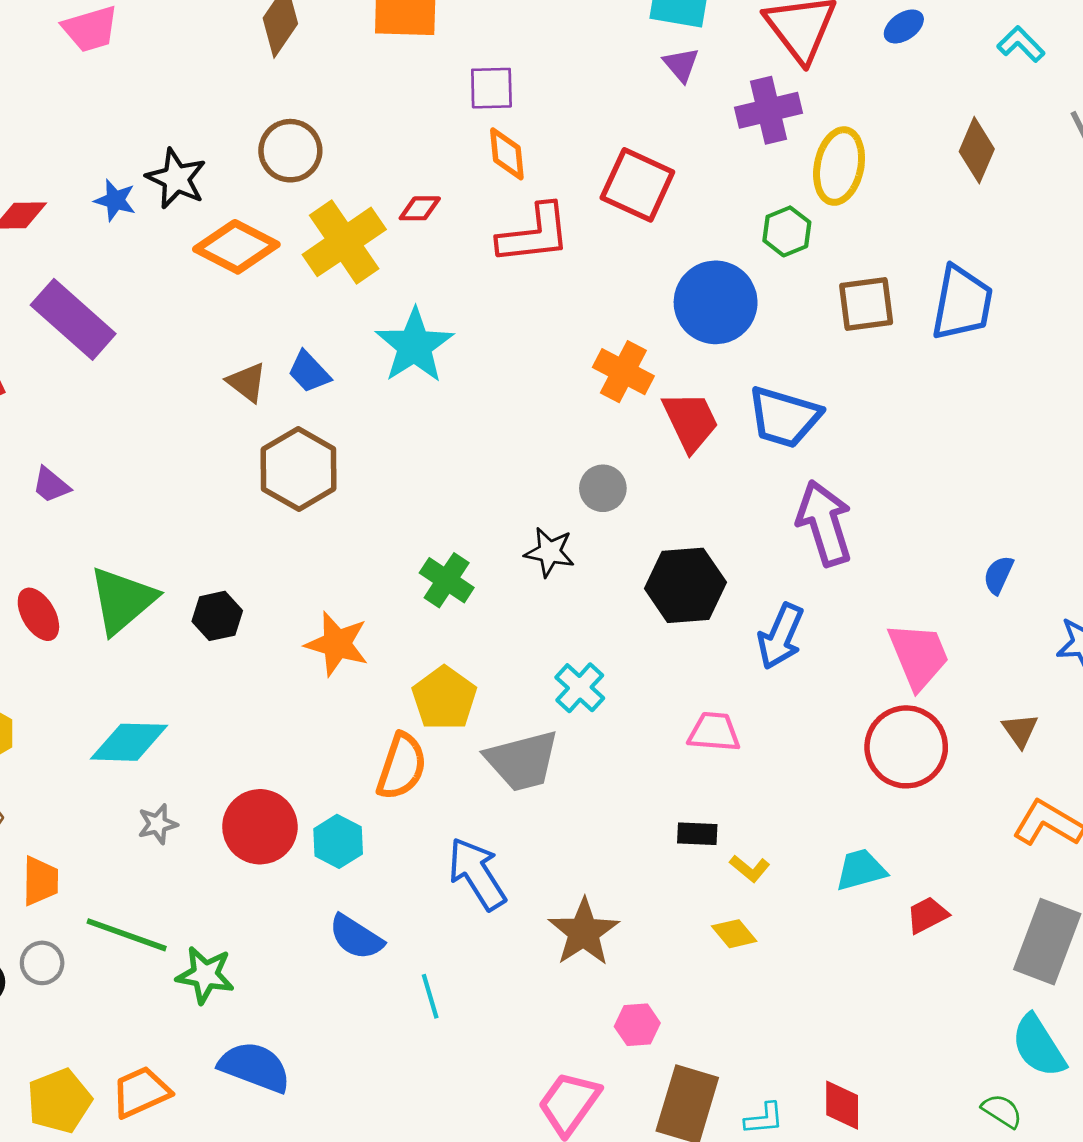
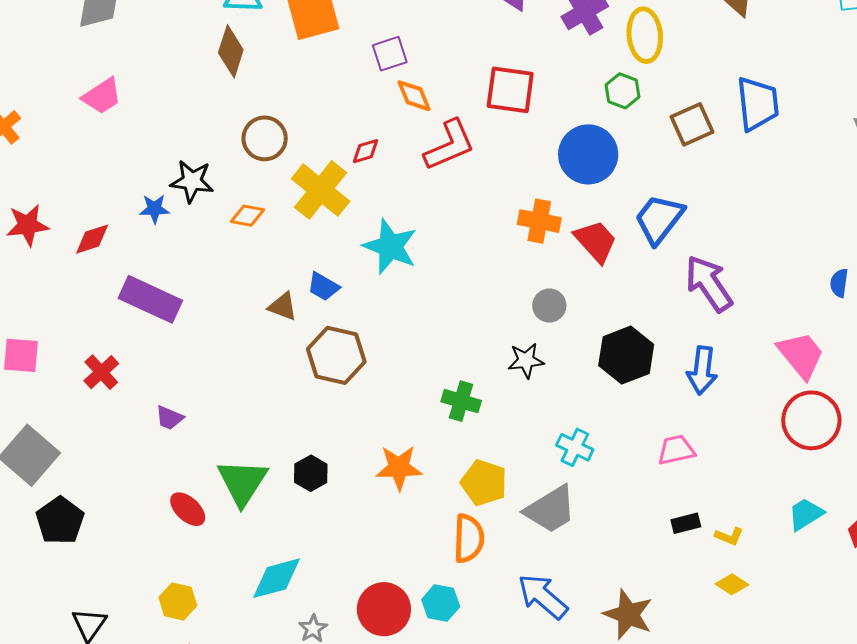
orange diamond: (236, 247) -> (247, 216), size x0.6
blue trapezoid: (784, 417) -> (659, 219), turned 128

